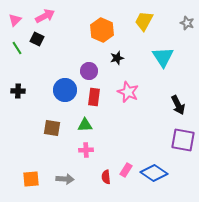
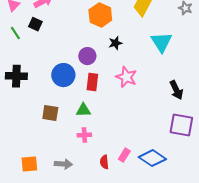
black cross: (18, 91) -> (16, 76), size x1.5

